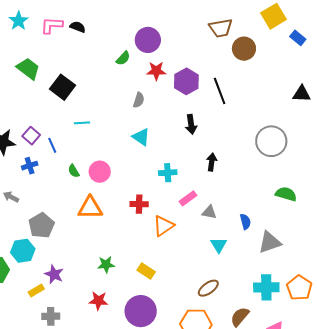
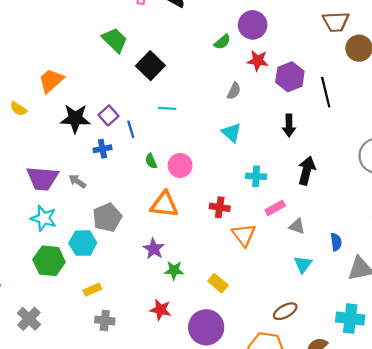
black arrow: (212, 162) -> (307, 171), size x1.4
orange triangle: (163, 226) -> (244, 235), turned -40
purple star: (54, 274) -> (154, 249), moved

